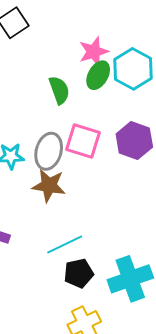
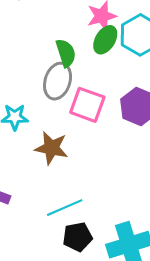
gray ellipse: (49, 151) -> (58, 81), moved

